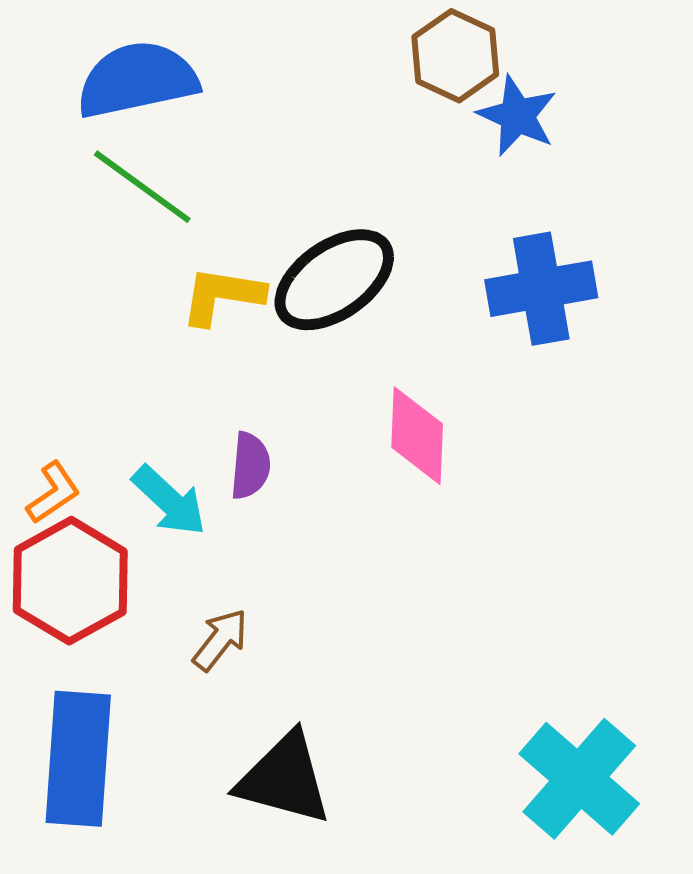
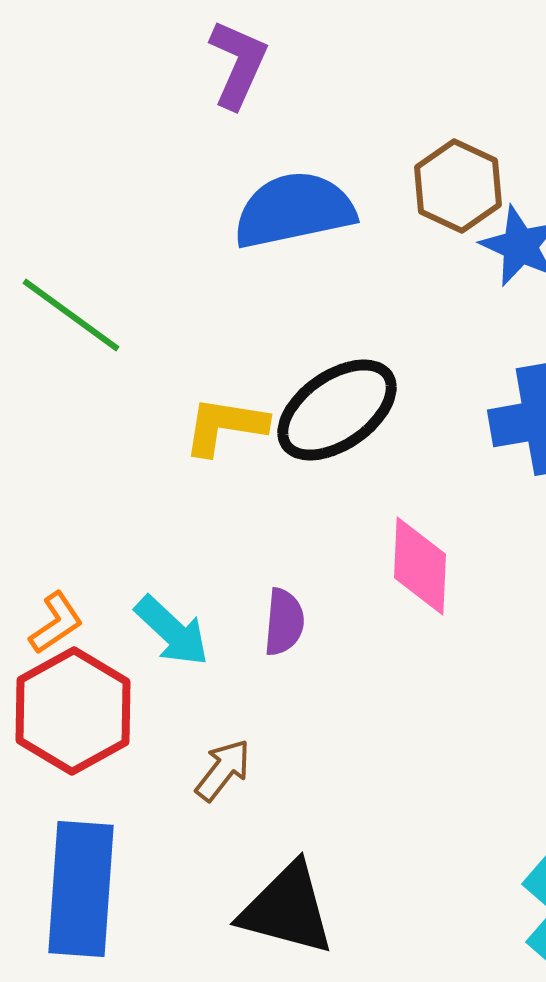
blue semicircle: (137, 80) -> (294, 210), moved
green line: (142, 187) -> (71, 315), moved
purple semicircle: (250, 466) -> (284, 622), moved

